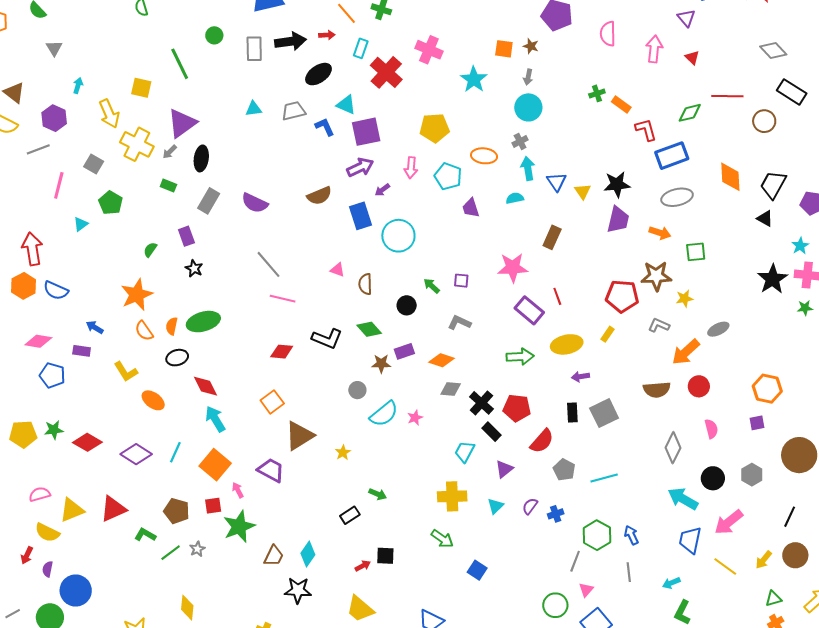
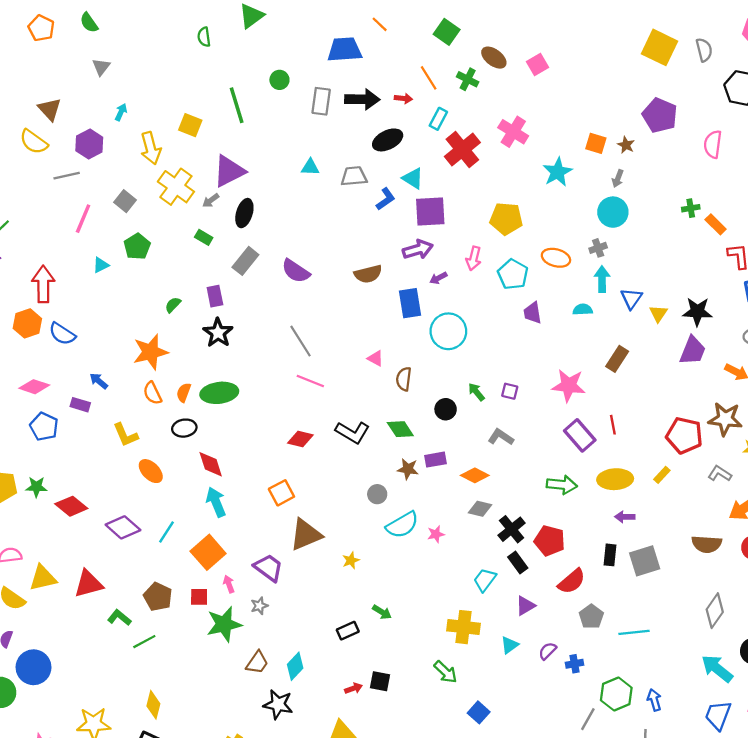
blue L-shape: (325, 127) -> (386, 199), turned 70
black star: (194, 268) -> (218, 333), size x1.5
gray star: (197, 549) -> (259, 606), moved

